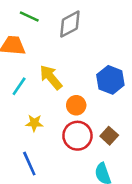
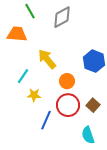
green line: (29, 16) -> (30, 11), turned 35
cyan line: (19, 86) -> (23, 76), moved
blue line: (29, 164) -> (46, 120), moved, turned 48

